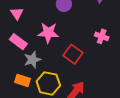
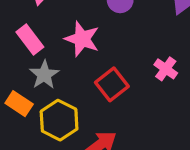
gray star: (32, 60) -> (44, 75), turned -30

